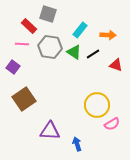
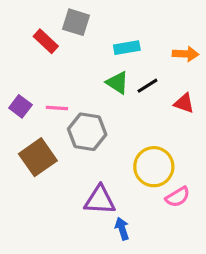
cyan rectangle: (80, 30) -> (127, 48), turned 42
orange arrow: (108, 35) -> (186, 54), moved
pink line: (22, 44) -> (57, 108), moved
gray hexagon: (50, 47) -> (87, 132), moved
purple triangle: (50, 131) -> (100, 200), moved

